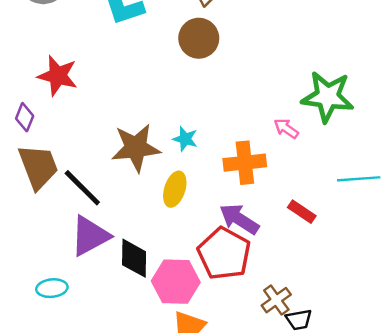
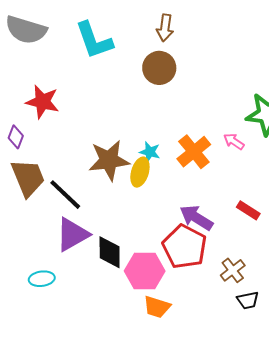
orange cross: (245, 163) -> (194, 152), moved, turned -32
yellow ellipse: (175, 189) -> (140, 172), moved
brown cross: (276, 300) -> (233, 270), moved

